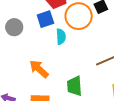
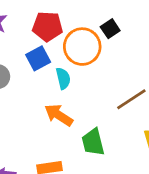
orange arrow: (39, 69) -> (59, 115), moved

